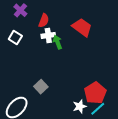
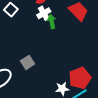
white cross: (48, 35) -> (44, 13), turned -32

